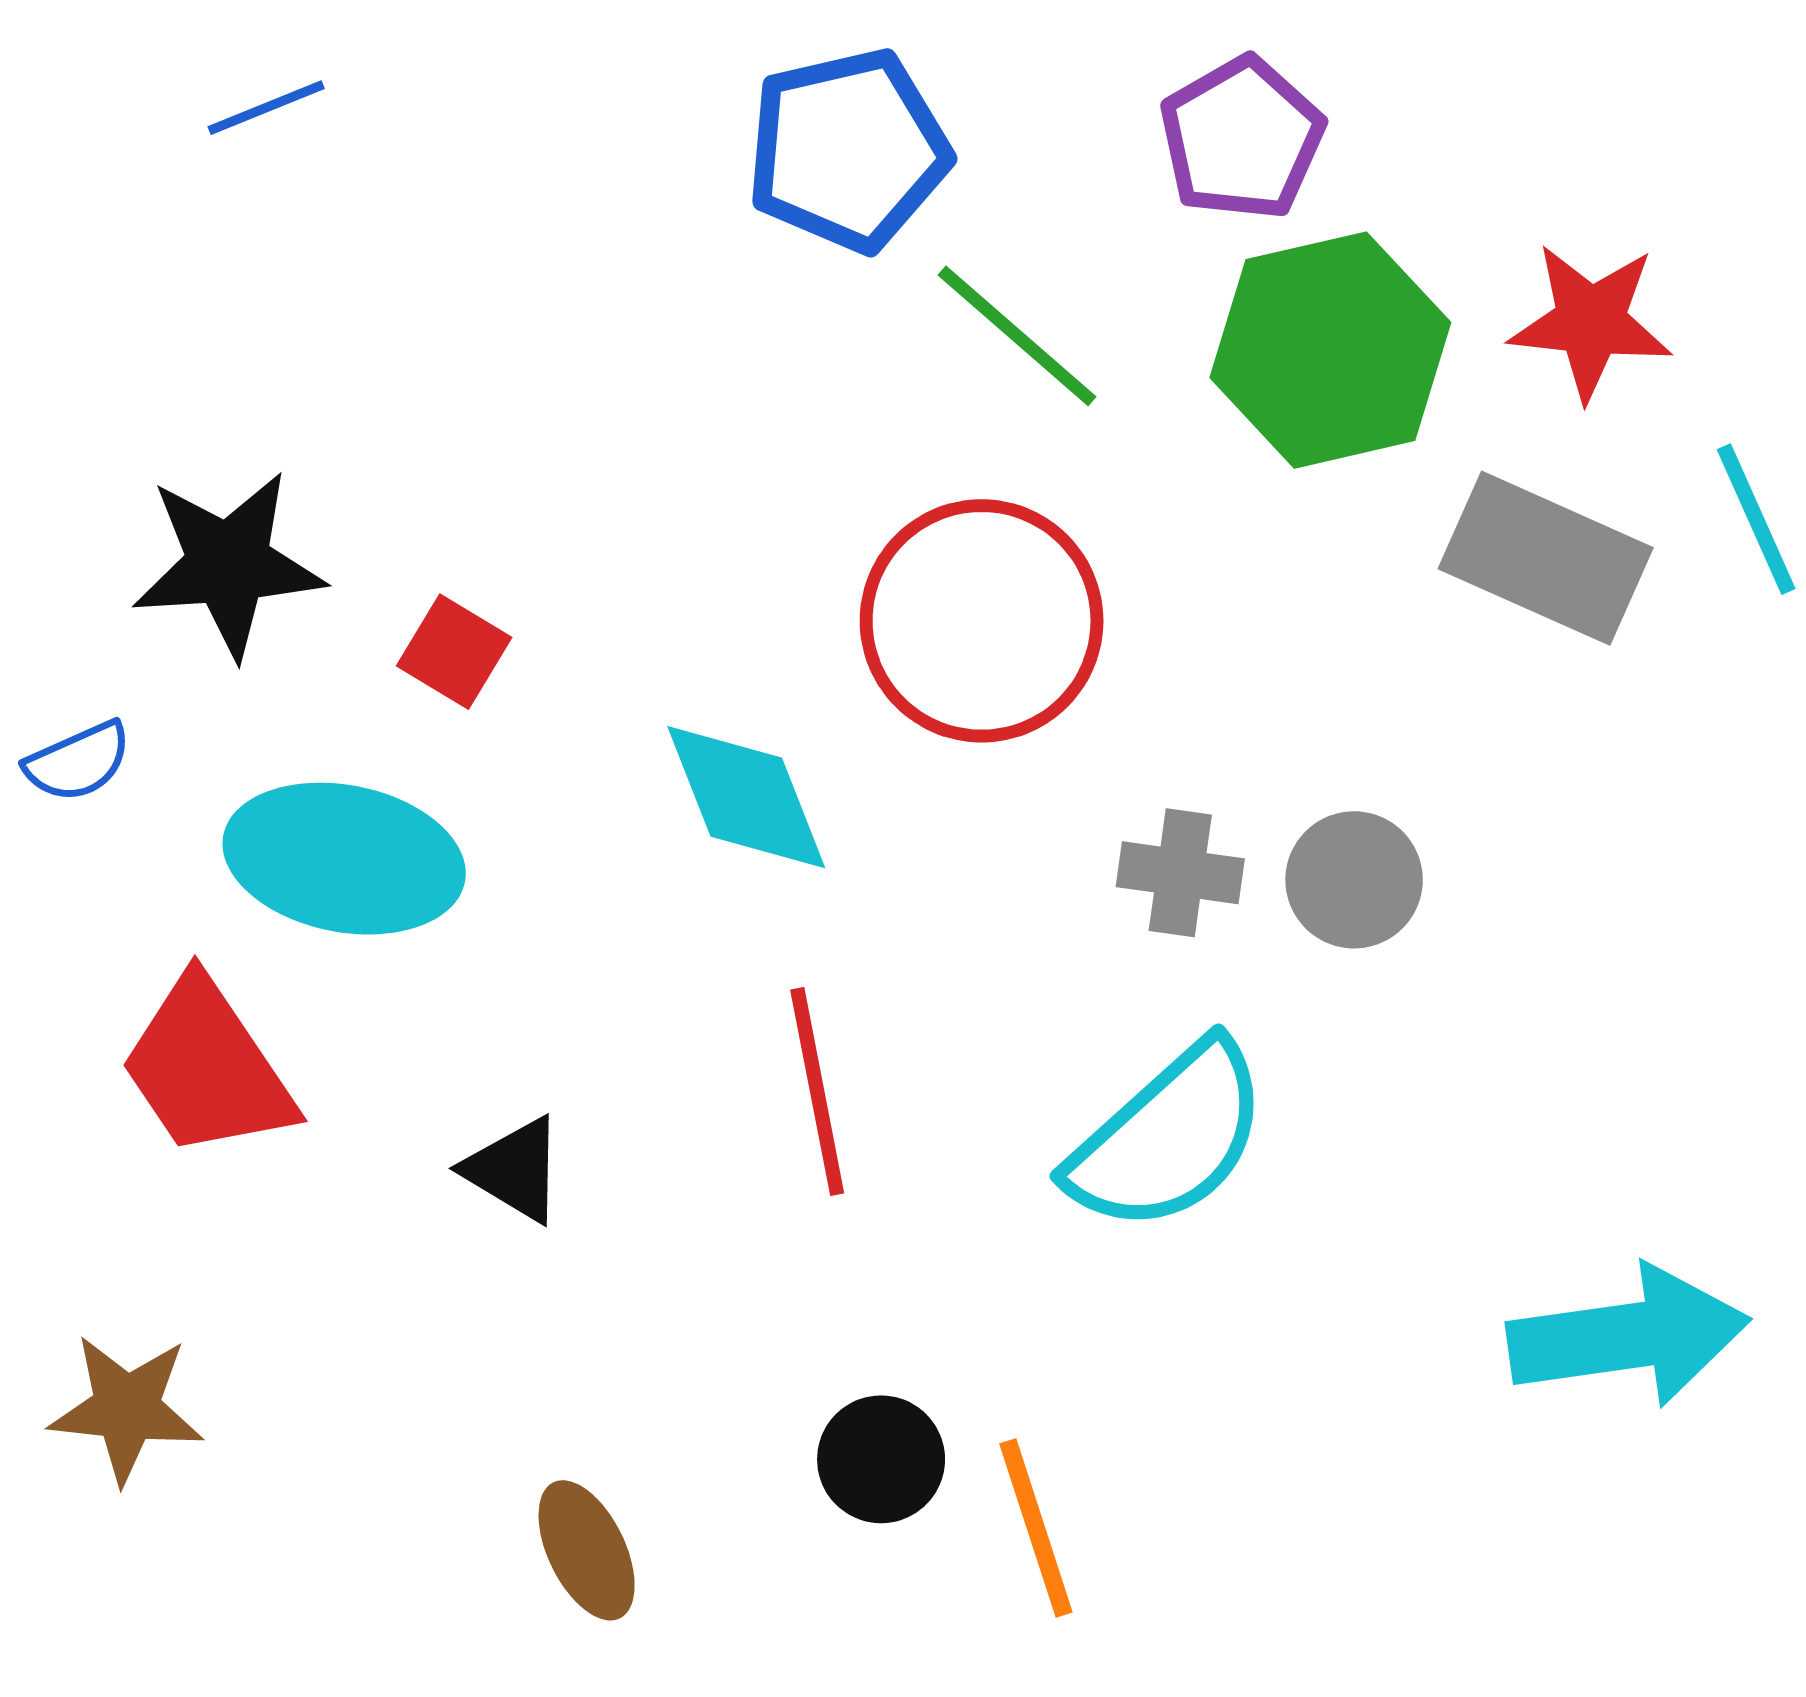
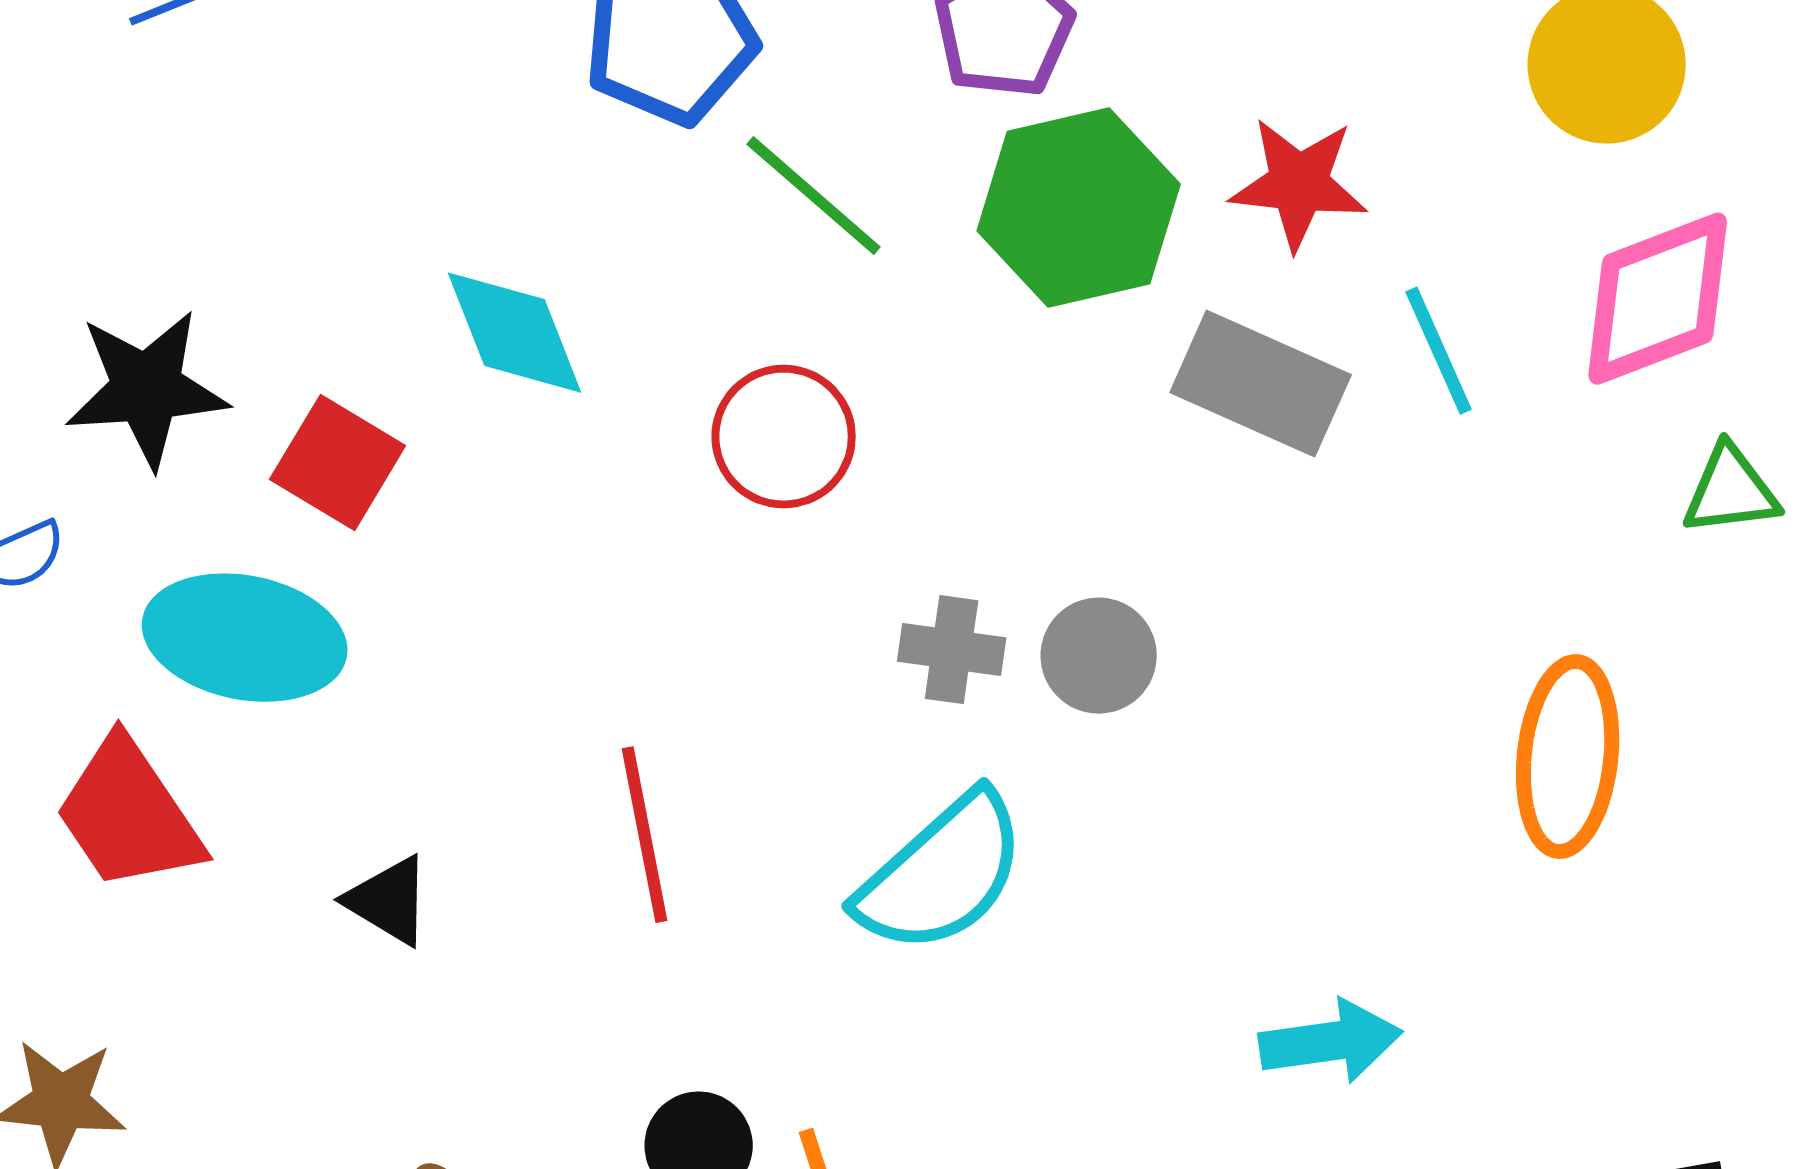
red circle: (982, 621) -> (784, 437), size x0.7
red square: (454, 652) -> (338, 463), size x1.4
cyan diamond: (746, 797) -> (515, 333), moved
cyan arrow: (1628, 1336) -> (1331, 1042), size x0.7

